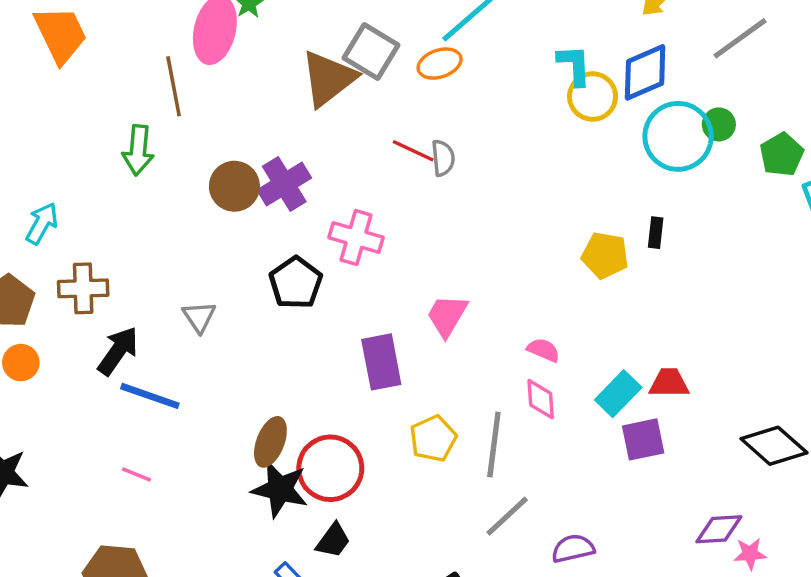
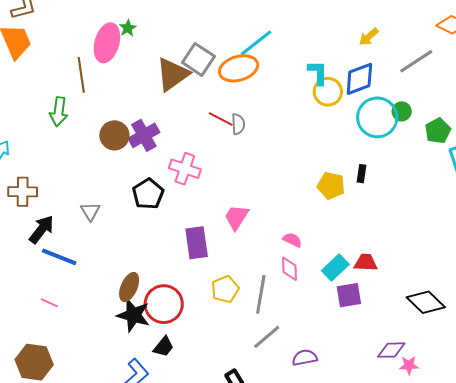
orange ellipse: (440, 64) -> (239, 68), size x1.5

